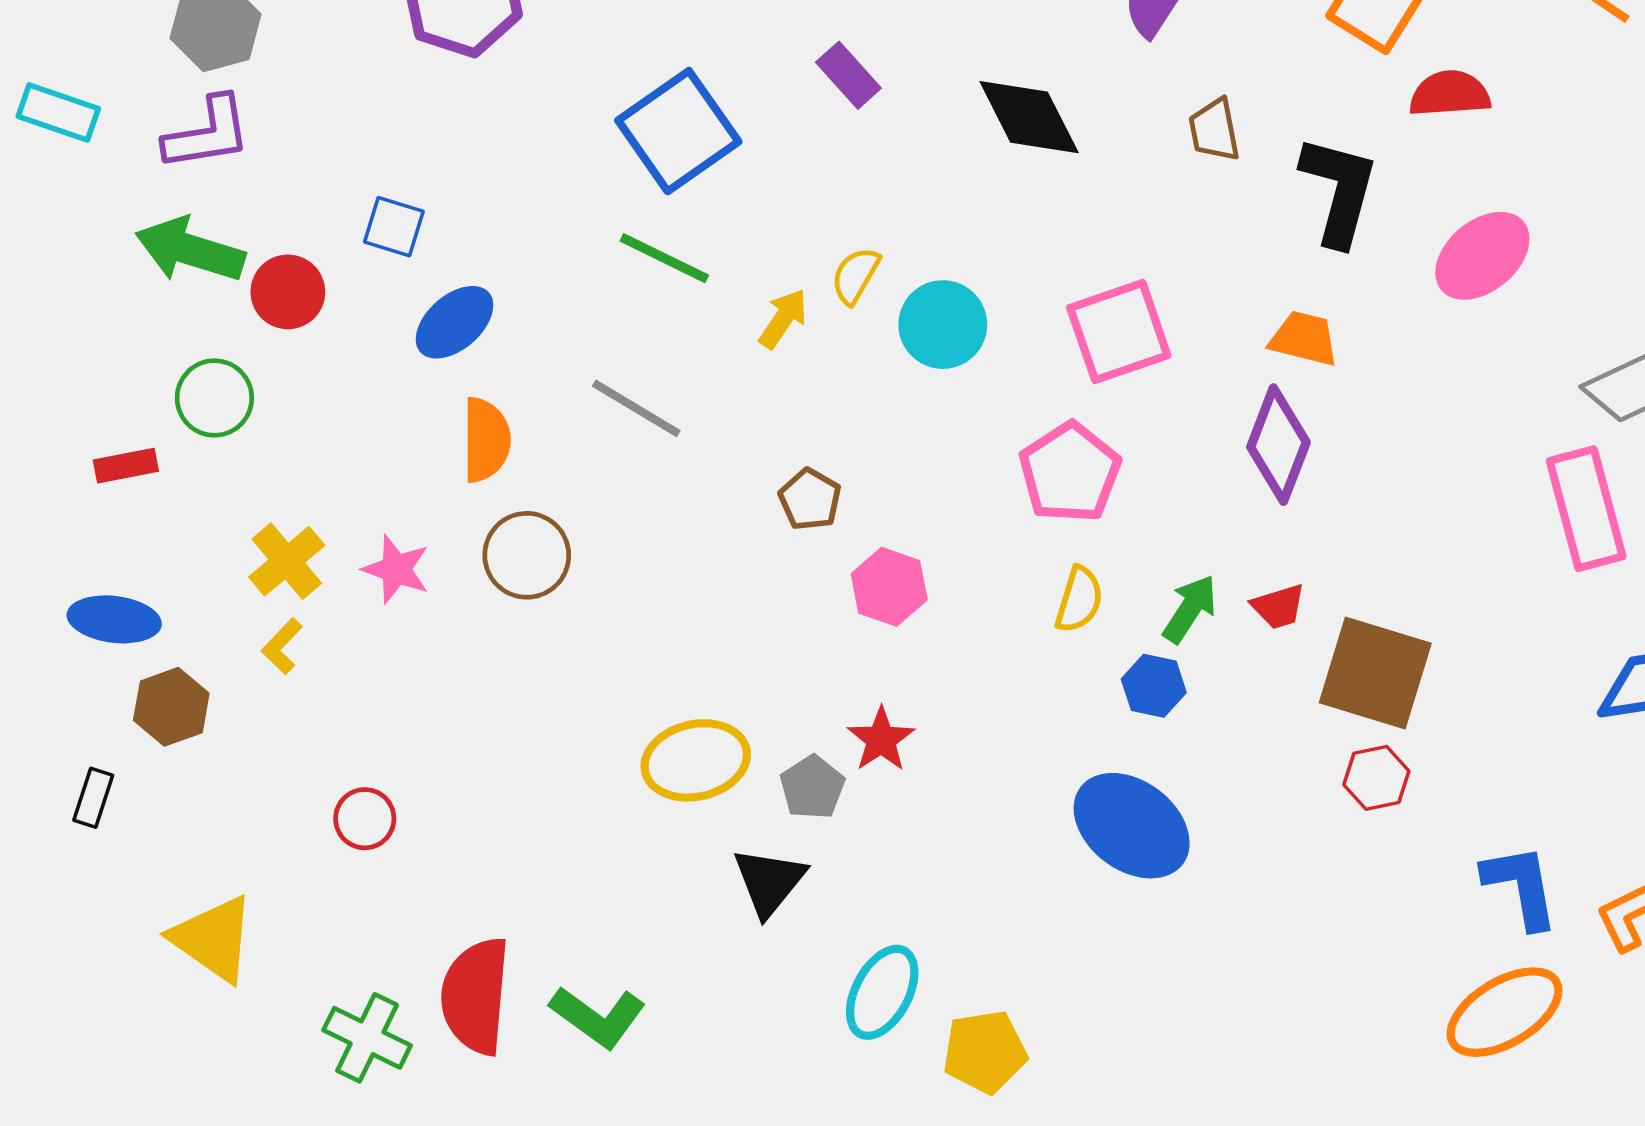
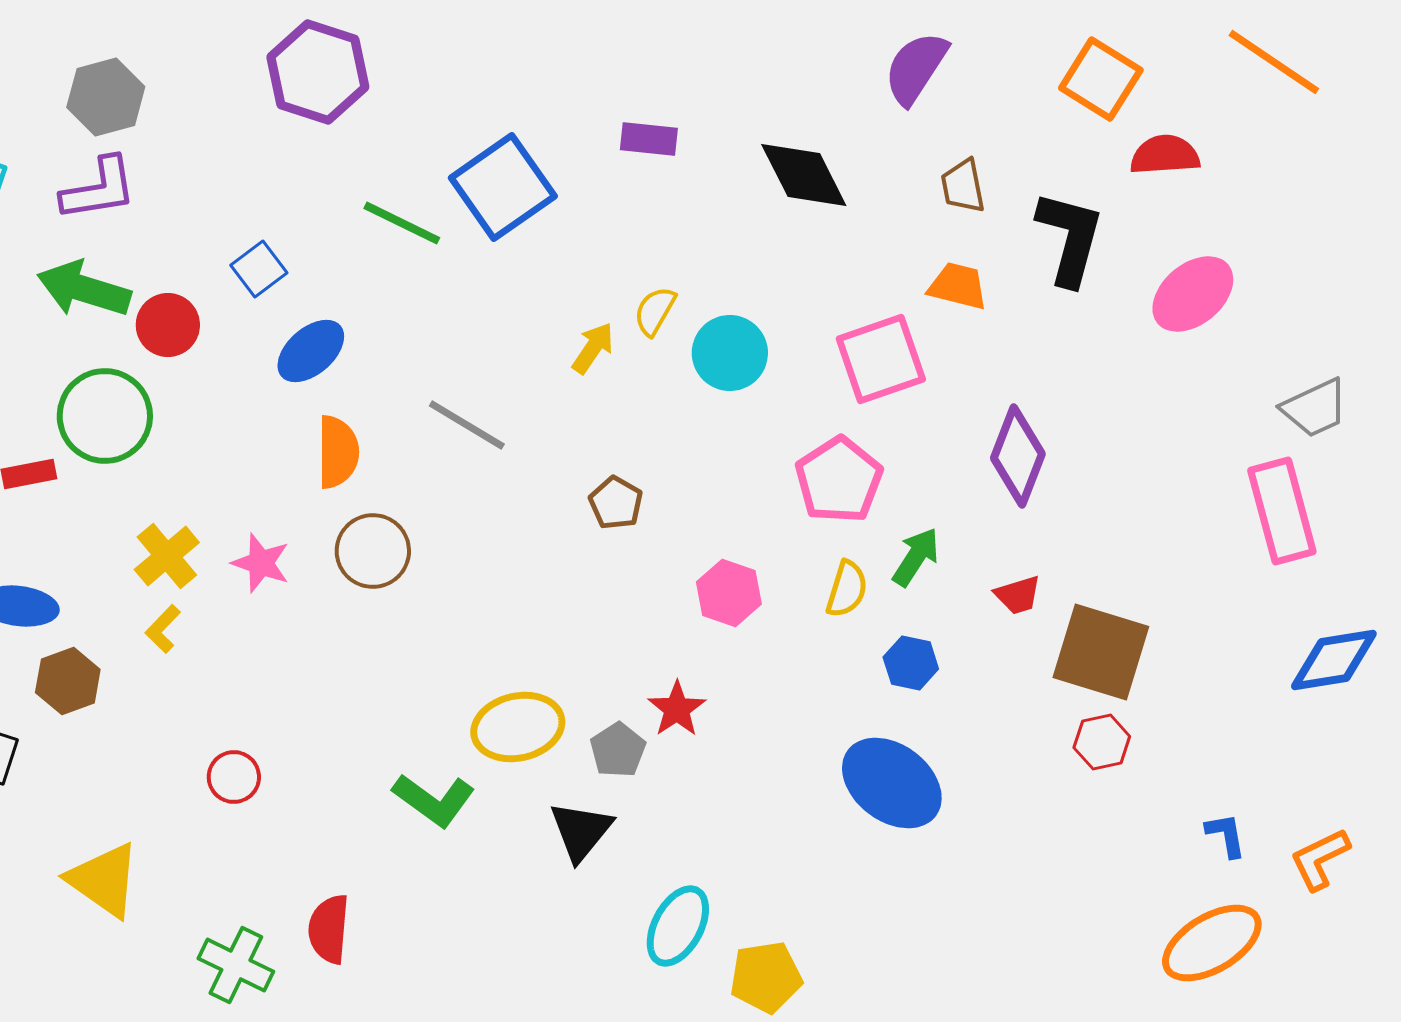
purple rectangle: (848, 75) -> (649, 139), turned -42
blue square: (394, 227) -> (259, 269), turned 36
green line: (664, 258) -> (402, 223), moved
orange trapezoid: (1304, 339) -> (958, 286), moved
green circle: (214, 398) -> (105, 416), size x1.4
pink hexagon: (889, 587) -> (729, 593), moved
green arrow: (1190, 609) -> (916, 557), moved
blue L-shape: (1521, 886) -> (1226, 835), size x0.6
red semicircle: (475, 996) -> (329, 929), size x0.7
green L-shape: (598, 1017) -> (434, 800), moved

